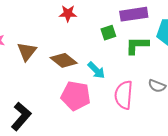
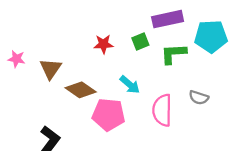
red star: (68, 13) -> (103, 44), moved
brown diamond: (64, 60) -> (81, 90), moved

